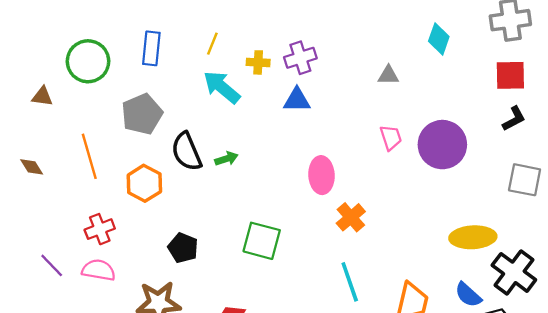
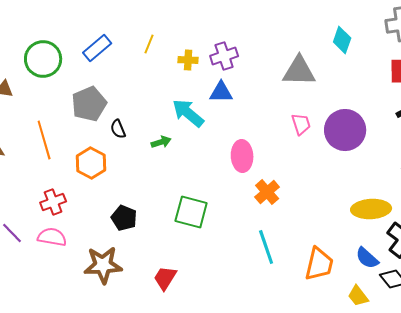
blue rectangle: (151, 48) -> (97, 48), turned 44
gray triangle: (388, 75) -> (299, 71), size x1.8
cyan arrow: (222, 87) -> (188, 113), moved
black semicircle: (187, 152) -> (118, 129), moved, size x0.6

